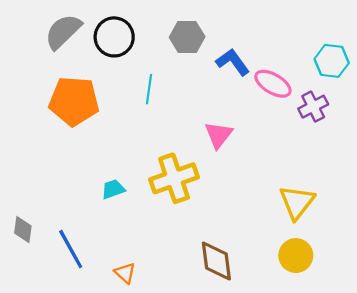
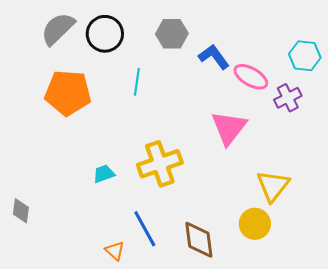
pink triangle: (219, 135) -> (229, 128), moved, size x1.4
blue line: (71, 249) -> (145, 229), moved
yellow circle: (296, 256) -> (255, 224), moved

